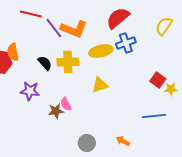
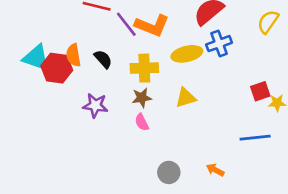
black semicircle: (45, 63) -> (103, 59), moved
red square: (158, 80) -> (260, 91), turned 35
brown star: (56, 111) -> (142, 98), moved

